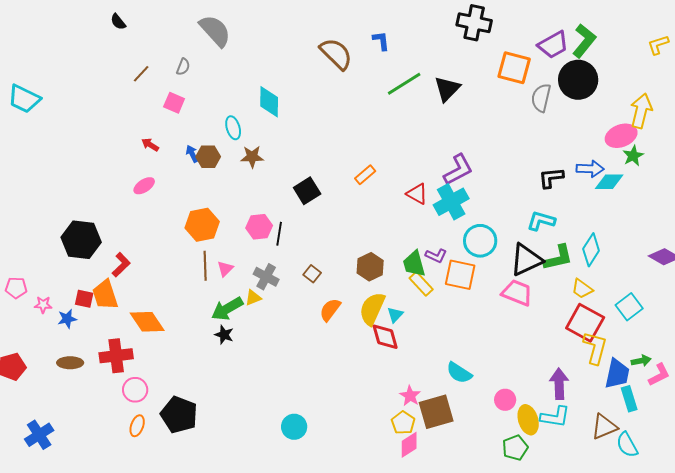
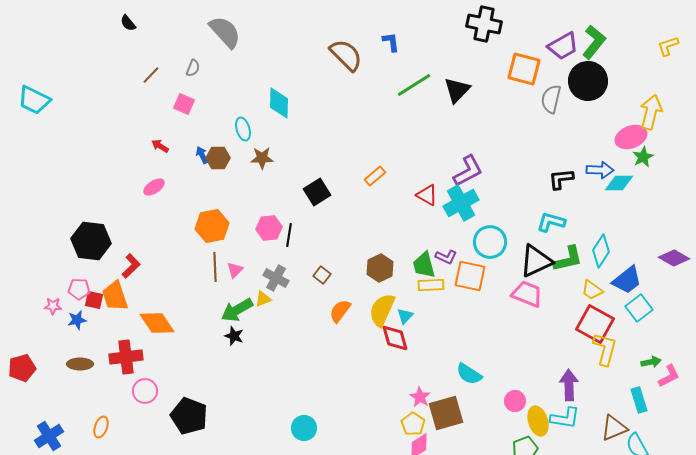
yellow rectangle: (421, 284) -> (431, 285), turned -50
pink pentagon: (16, 288) -> (79, 289), moved
blue trapezoid: (617, 374) -> (627, 280), moved, turned 40
orange ellipse: (137, 426) -> (101, 427), moved

